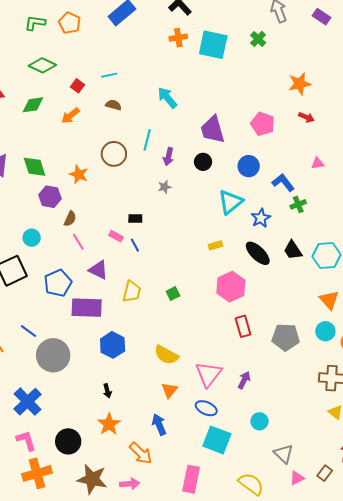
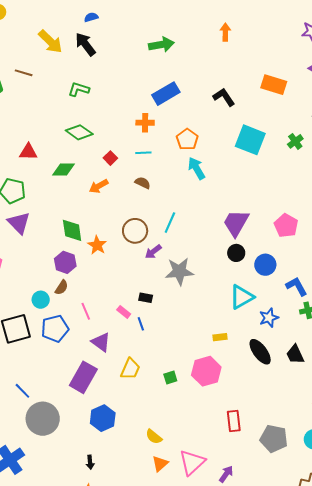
orange pentagon: (70, 23) -> (187, 139), moved
orange cross: (178, 38) -> (145, 123), moved
cyan arrow: (167, 98) -> (196, 168), moved
purple trapezoid: (213, 130) -> (236, 223), turned 36
purple arrow: (168, 157) -> (153, 252), moved, turned 30
black circle: (203, 162) -> (236, 253), moved
green diamond: (35, 167) -> (72, 230), moved
gray star: (165, 187) -> (179, 271), size x2.0
brown semicircle: (70, 219) -> (62, 287), moved
blue pentagon: (58, 283) -> (55, 329), moved
pink hexagon: (231, 287) -> (206, 371), moved
purple rectangle: (87, 308) -> (83, 377), turned -72
yellow semicircle: (166, 355) -> (154, 437), size x0.7
orange triangle: (169, 390) -> (160, 464), moved

